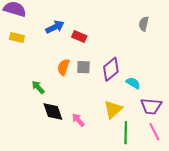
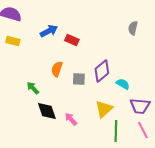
gray square: (83, 67) -> (79, 79), moved

